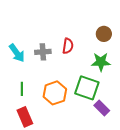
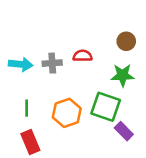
red semicircle: (68, 46) -> (83, 56), turned -98
cyan arrow: (17, 53) -> (21, 64), turned -48

